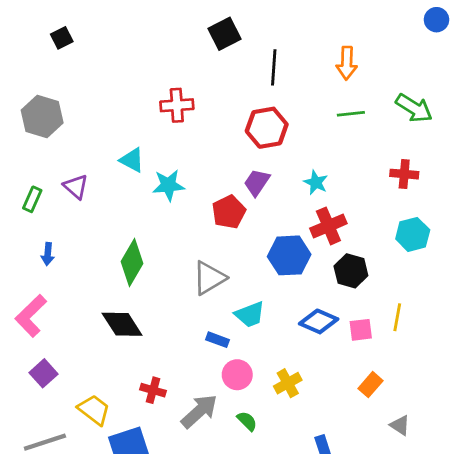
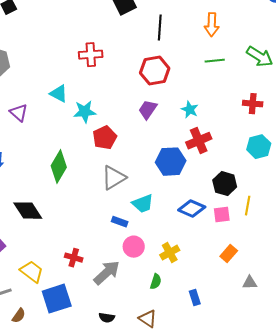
red pentagon: (229, 212) -> (105, 138), moved
black hexagon: (351, 271) -> (225, 184), moved
black diamond: (122, 324) -> (28, 211), moved
green semicircle: (247, 421) -> (156, 282), moved, turned 63
gray triangle: (400, 425) -> (250, 283), turned -35

